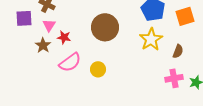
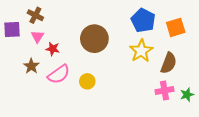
brown star: (43, 45) -> (31, 66), moved
brown semicircle: (178, 51) -> (169, 63), size x1.5

